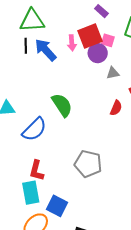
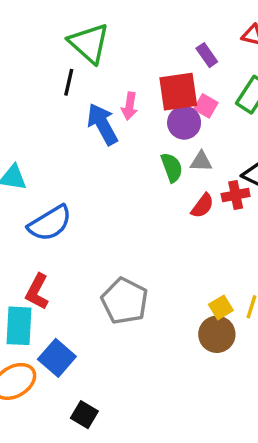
green triangle: (32, 21) -> (89, 43), turned 32
pink arrow: (72, 43) -> (129, 106), moved
blue arrow: (46, 50) -> (102, 124), moved
green semicircle: (62, 105) -> (172, 167), moved, size x0.7
red semicircle: (116, 108) -> (202, 206), moved

